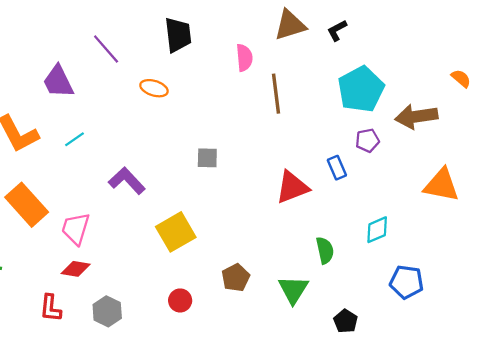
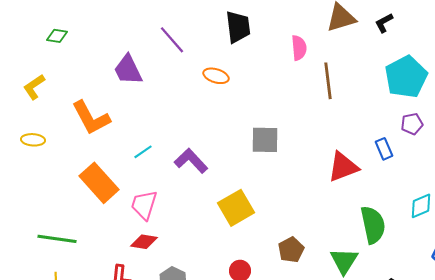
cyan line: (75, 139) -> (143, 152), moved
gray square: (207, 158) -> (265, 140), size x1.4
green semicircle: (325, 250) -> (373, 225), size x1.5

